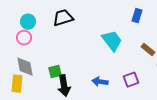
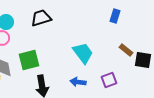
cyan trapezoid: (112, 41) -> (83, 53), moved
green square: (55, 72) -> (29, 60), moved, size x1.5

